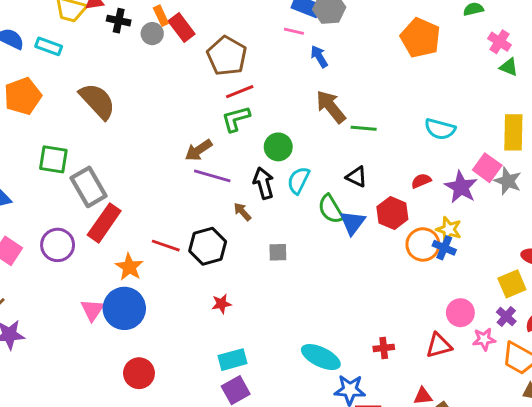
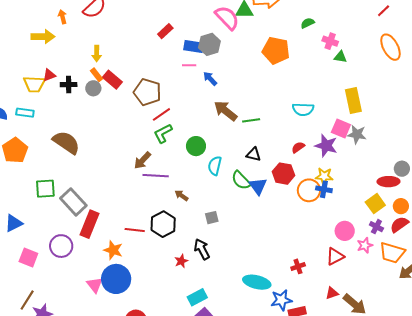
black arrow: (264, 183) -> (202, 249), moved

